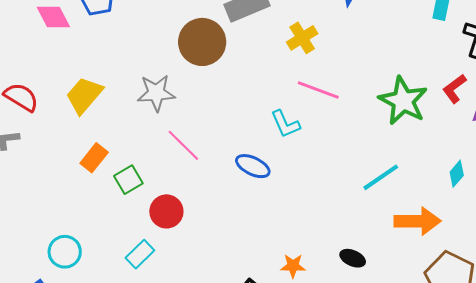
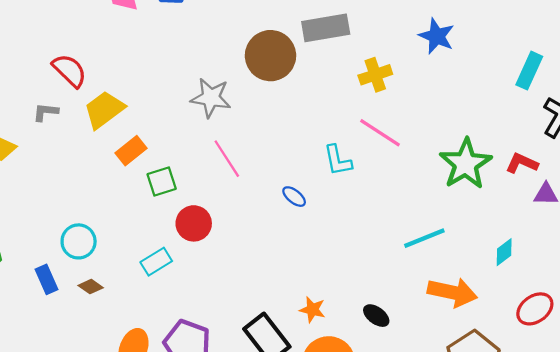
red L-shape: (454, 89) -> (522, 163), turned 48
yellow trapezoid: (84, 95) -> (104, 110), moved
blue ellipse: (253, 166) -> (294, 197), size x0.7

